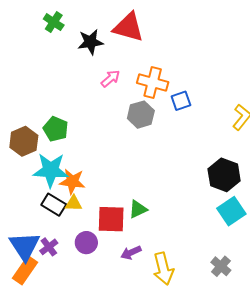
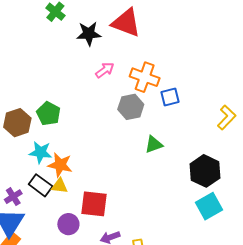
cyan star: (51, 170) -> (40, 152), size x0.7
green triangle: (138, 209) -> (154, 144), moved
purple cross: (49, 247) -> (13, 197), moved

